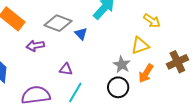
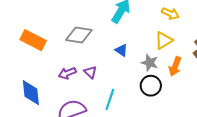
blue triangle: (81, 34) -> (121, 50), moved
purple arrow: (35, 46) -> (67, 73), moved
purple triangle: (66, 69) -> (90, 72), moved, turned 48

